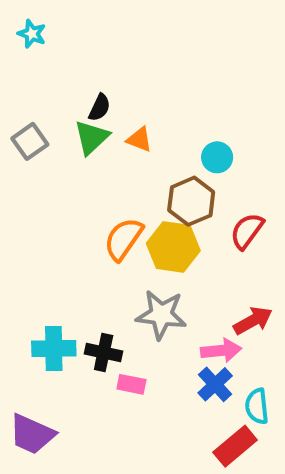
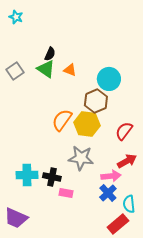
green triangle: (92, 137) -> (46, 69), turned -42
cyan circle: (217, 157) -> (109, 79), size x1.5
red semicircle: (247, 231) -> (124, 131), moved

